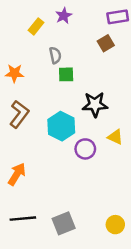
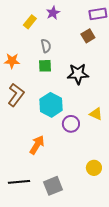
green square: (66, 74) -> (45, 66), moved
black star: (95, 104) -> (78, 74), moved
orange arrow: (17, 174) -> (37, 145), moved
yellow circle: (115, 225) -> (94, 168), moved

